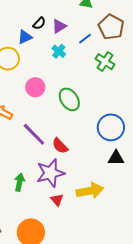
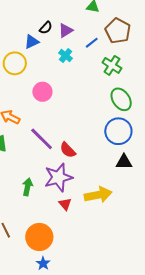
green ellipse: (69, 99) -> (121, 99), moved

